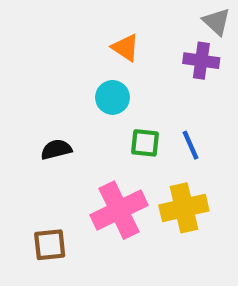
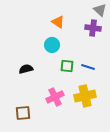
blue line: (190, 145) -> (88, 67), turned -48
pink cross: (119, 210) -> (55, 97), size x0.7

